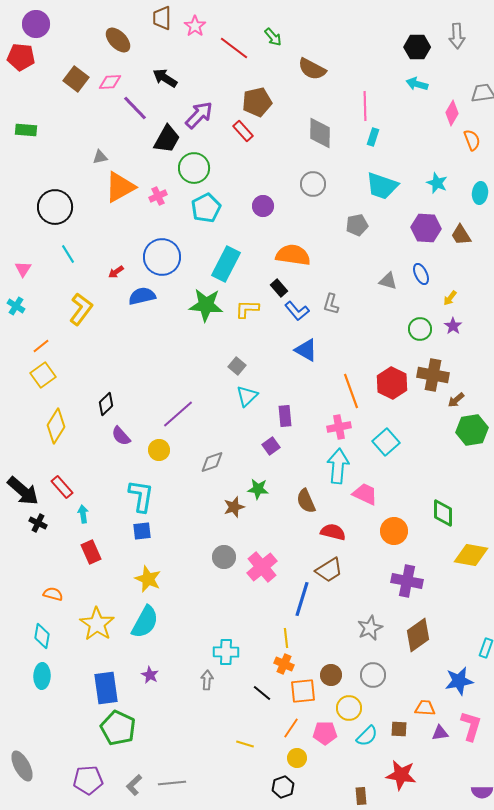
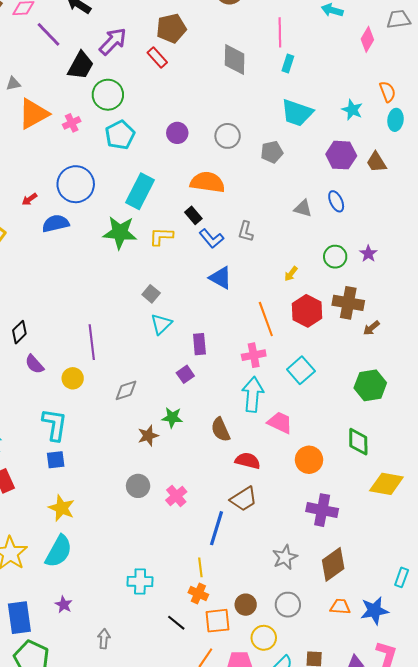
orange semicircle: (472, 140) -> (387, 92), moved
gray circle: (313, 184) -> (228, 136), moved
yellow arrow: (450, 298) -> (291, 274), moved
purple line: (178, 414) -> (92, 342), turned -56
green hexagon: (472, 430) -> (370, 385), moved
pink cross: (262, 567) -> (176, 496), size x0.7
gray arrow: (207, 680) -> (104, 639), moved
orange trapezoid: (425, 708) -> (340, 607), moved

